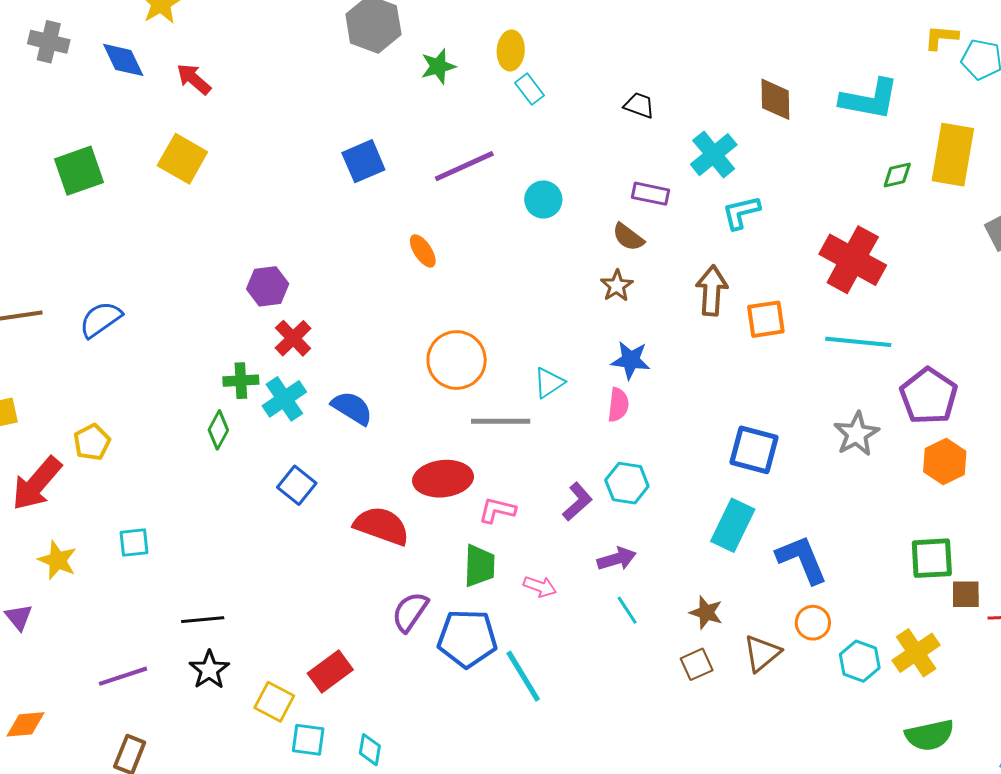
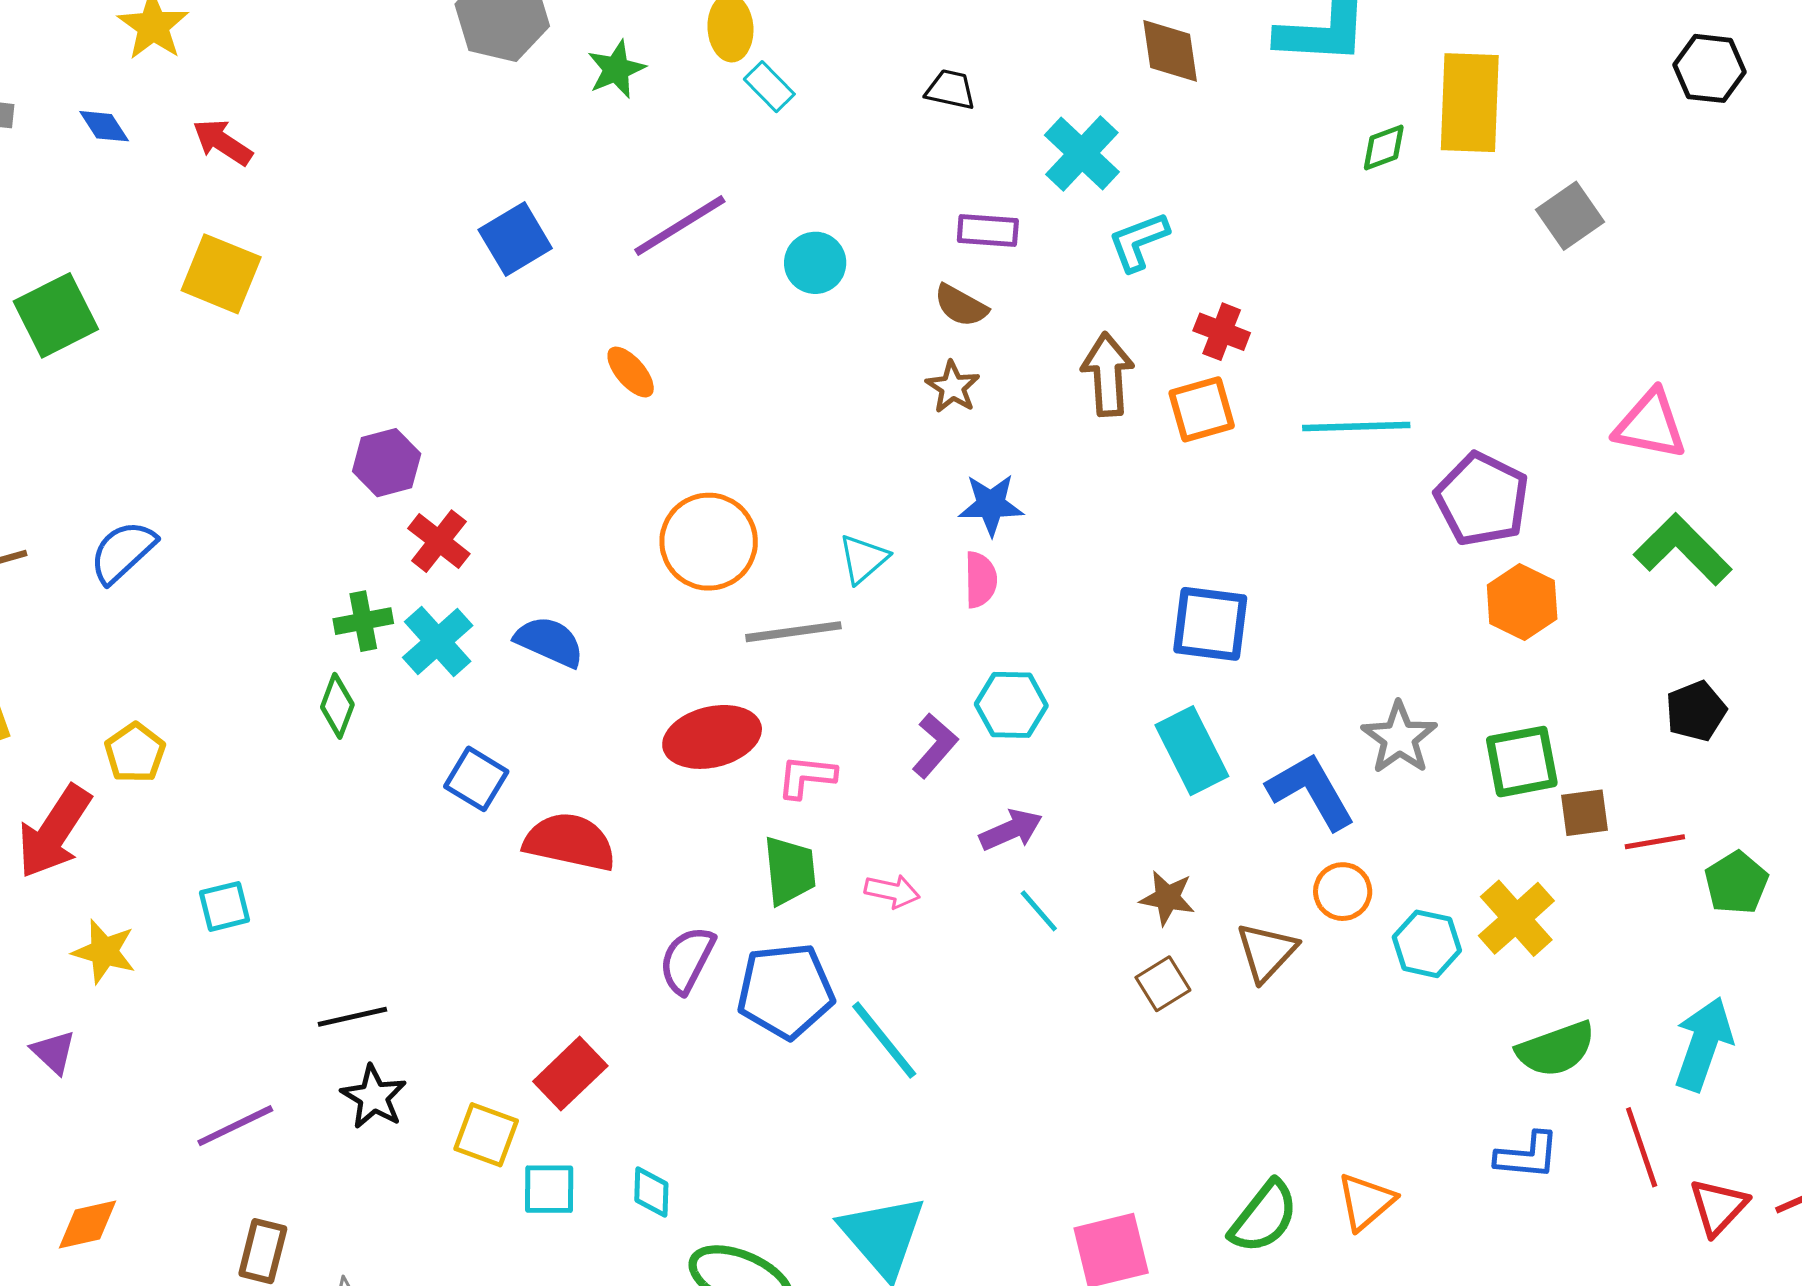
blue diamond: (123, 60) -> (104, 126), size x0.7
red cross: (853, 260) -> (1222, 332), moved, size x0.5
gray star: (857, 434) -> (1399, 738), moved
cyan rectangle: (733, 525) -> (1192, 751), turned -45
red semicircle: (382, 526) -> (570, 842), moved

